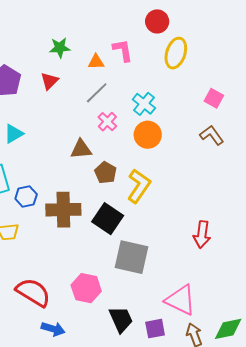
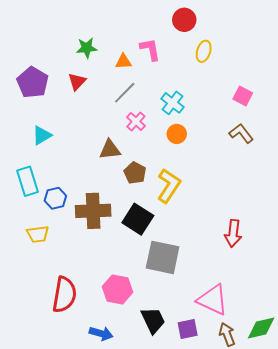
yellow ellipse: (176, 53) -> (204, 51), size x0.7
orange circle: (148, 135) -> (177, 134), size x0.7
red semicircle: (33, 292) -> (64, 295), turned 69
blue arrow: (53, 329) -> (101, 333), moved

